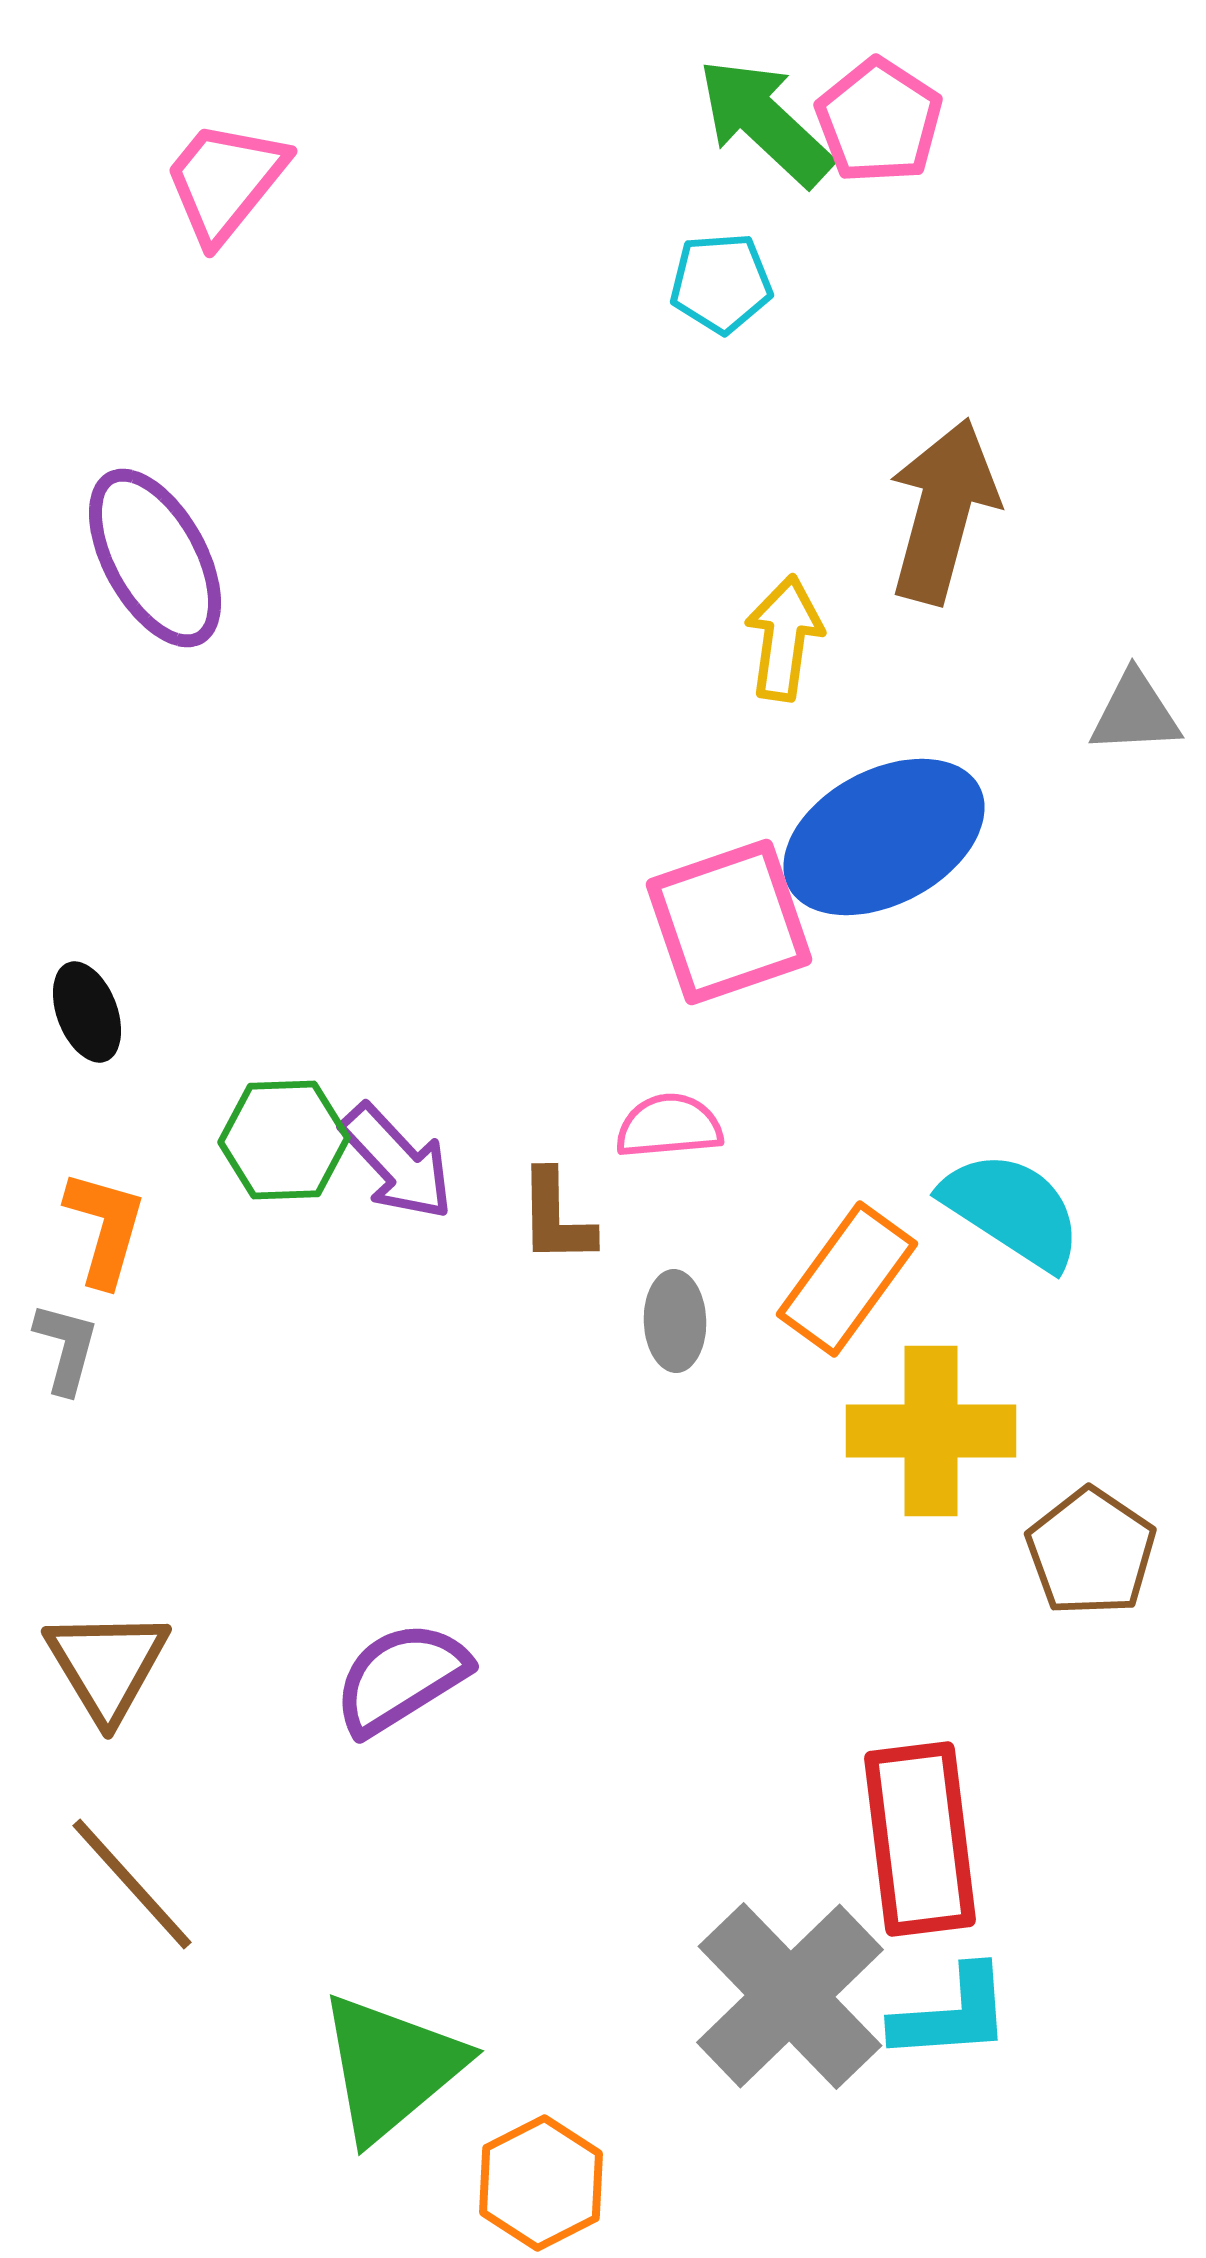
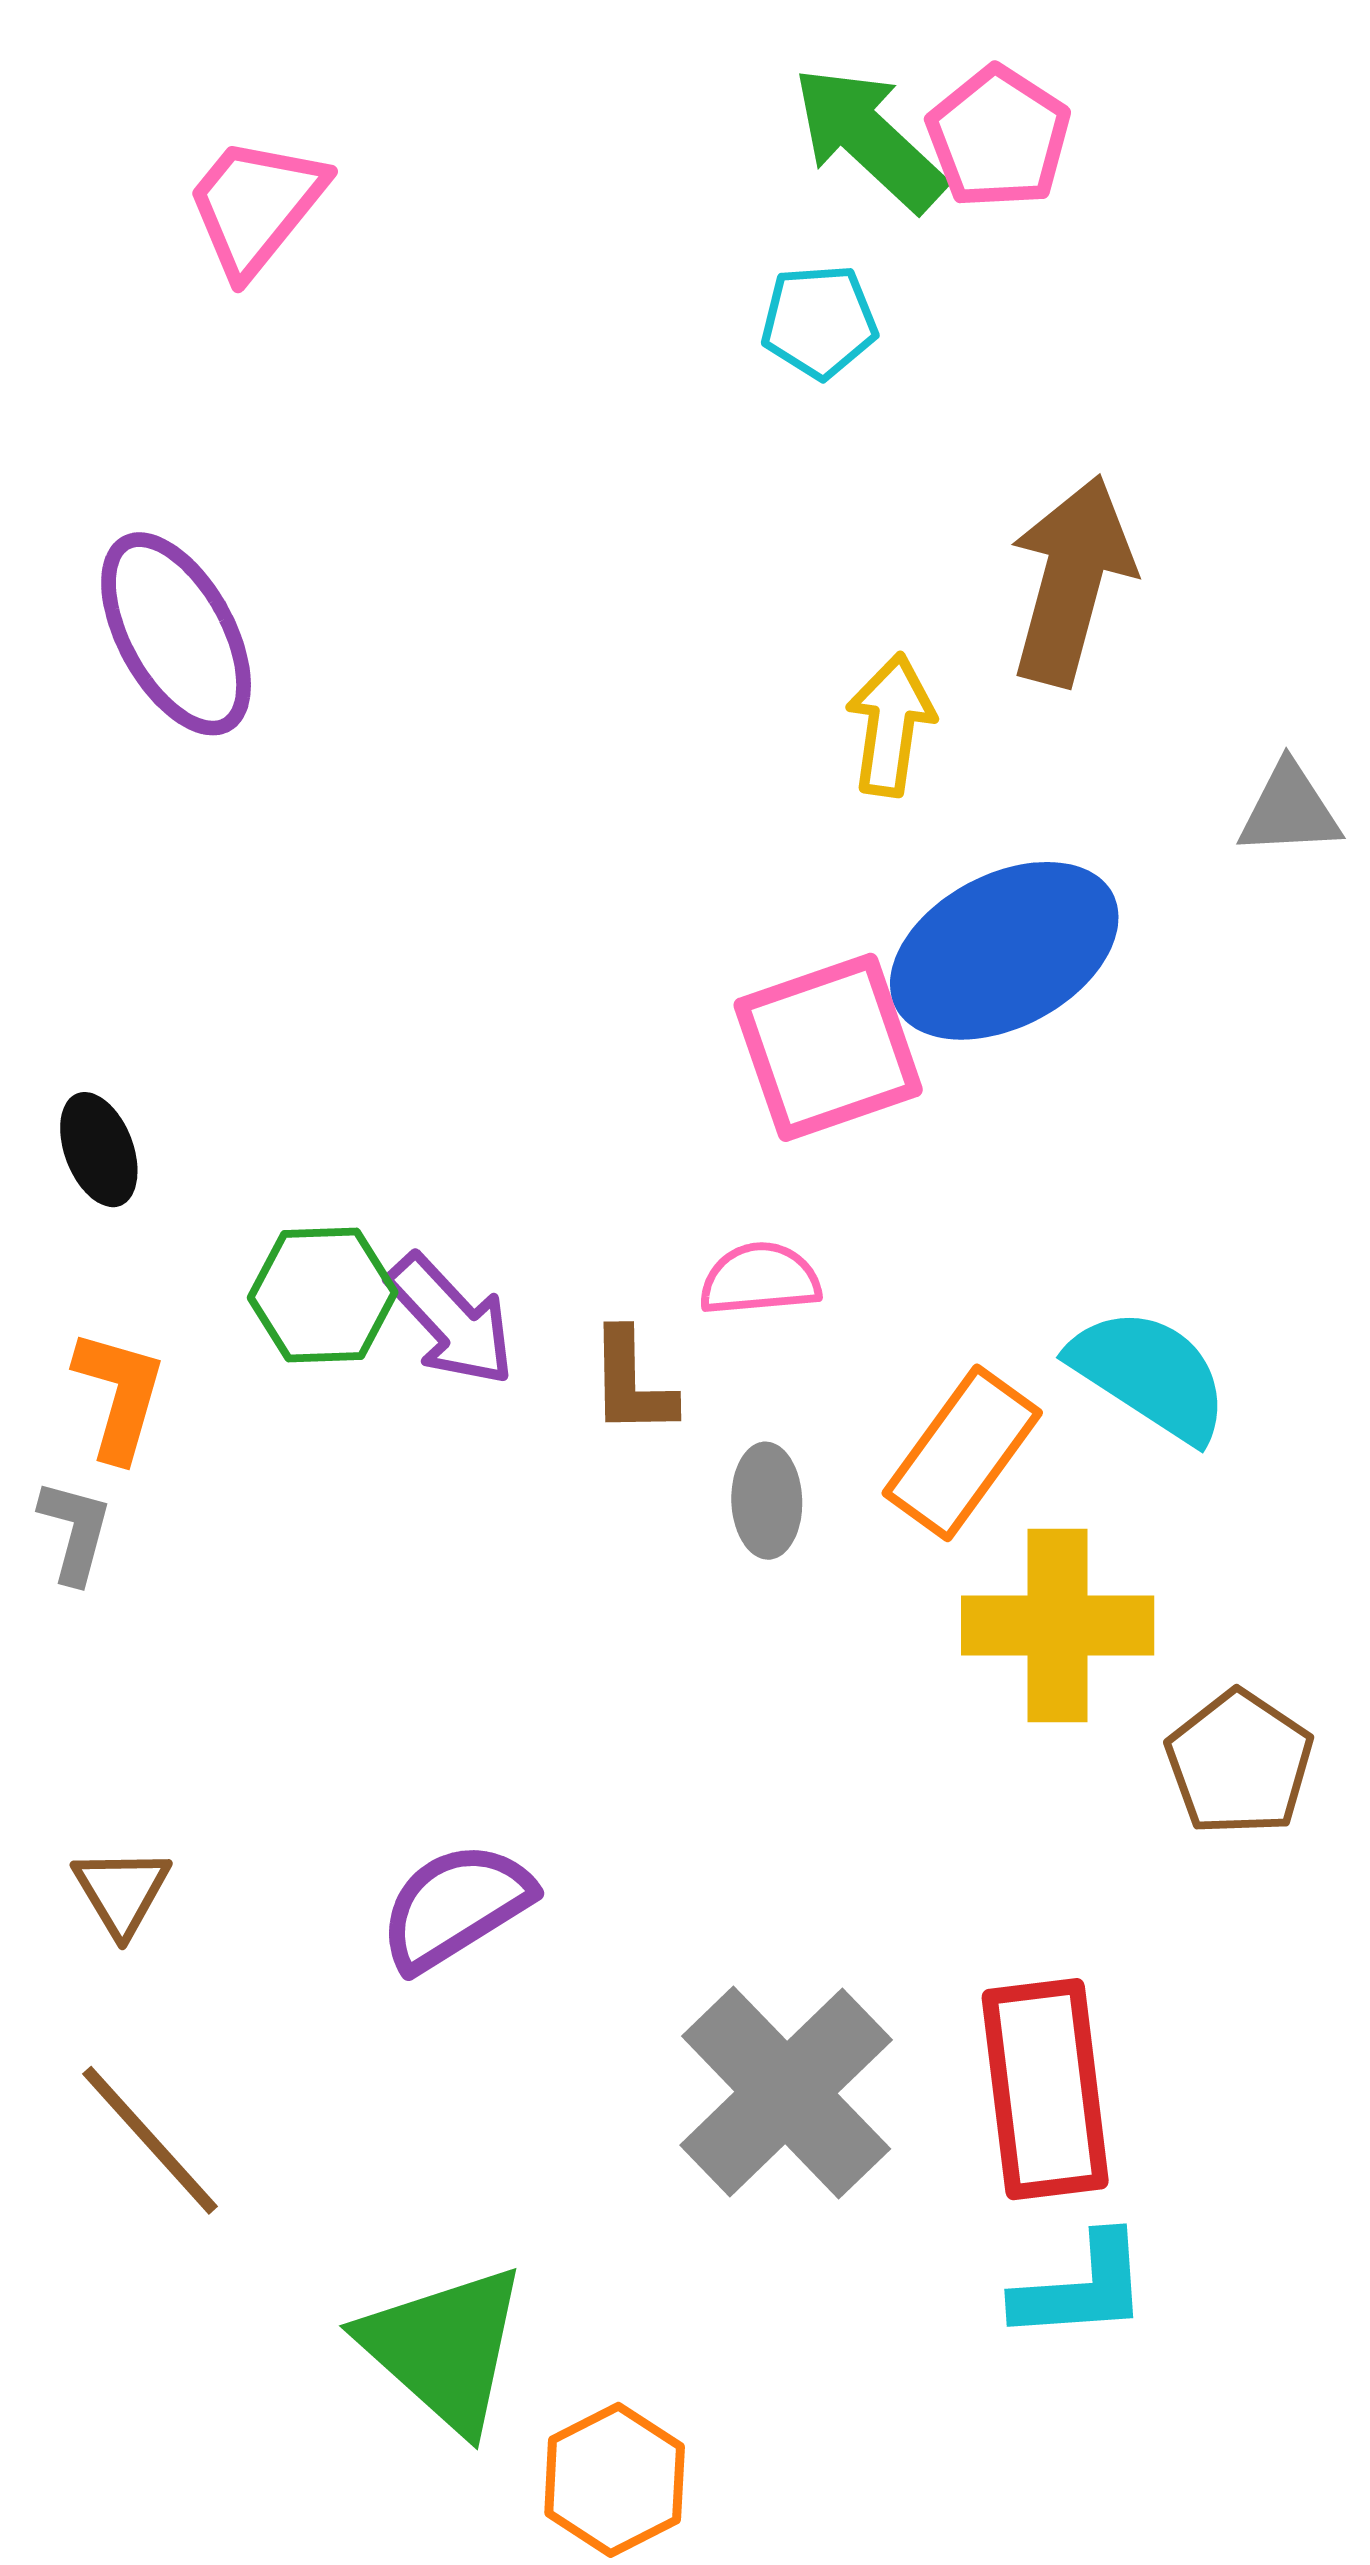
brown triangle: (107, 1665) -> (122, 1891), size x0.7
gray cross: (790, 1996) -> (786, 2092), moved
green triangle: (391, 2067) -> (444, 2348), turned -38

